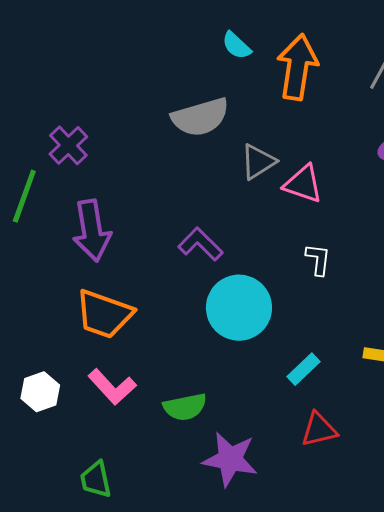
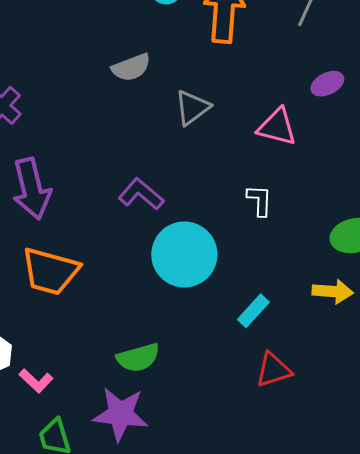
gray semicircle: (200, 117) -> (131, 67), size x0.7
pink triangle: (303, 184) -> (277, 127), moved
pink L-shape: (112, 387) -> (36, 381), moved, size x0.7
purple star: (230, 459) -> (121, 414), moved

